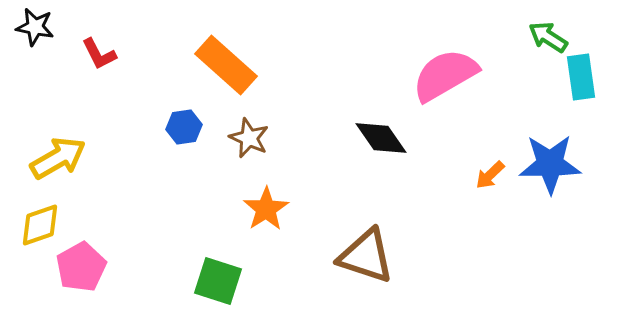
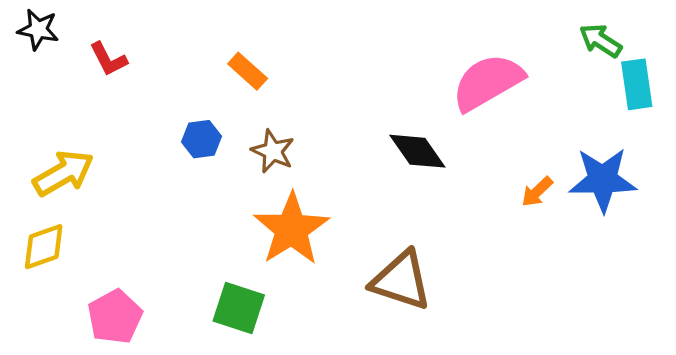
orange rectangle: (226, 65) -> (248, 71), size x0.6
orange star: (266, 209) -> (291, 229), size x1.5
pink pentagon: (81, 267) -> (115, 317), moved

